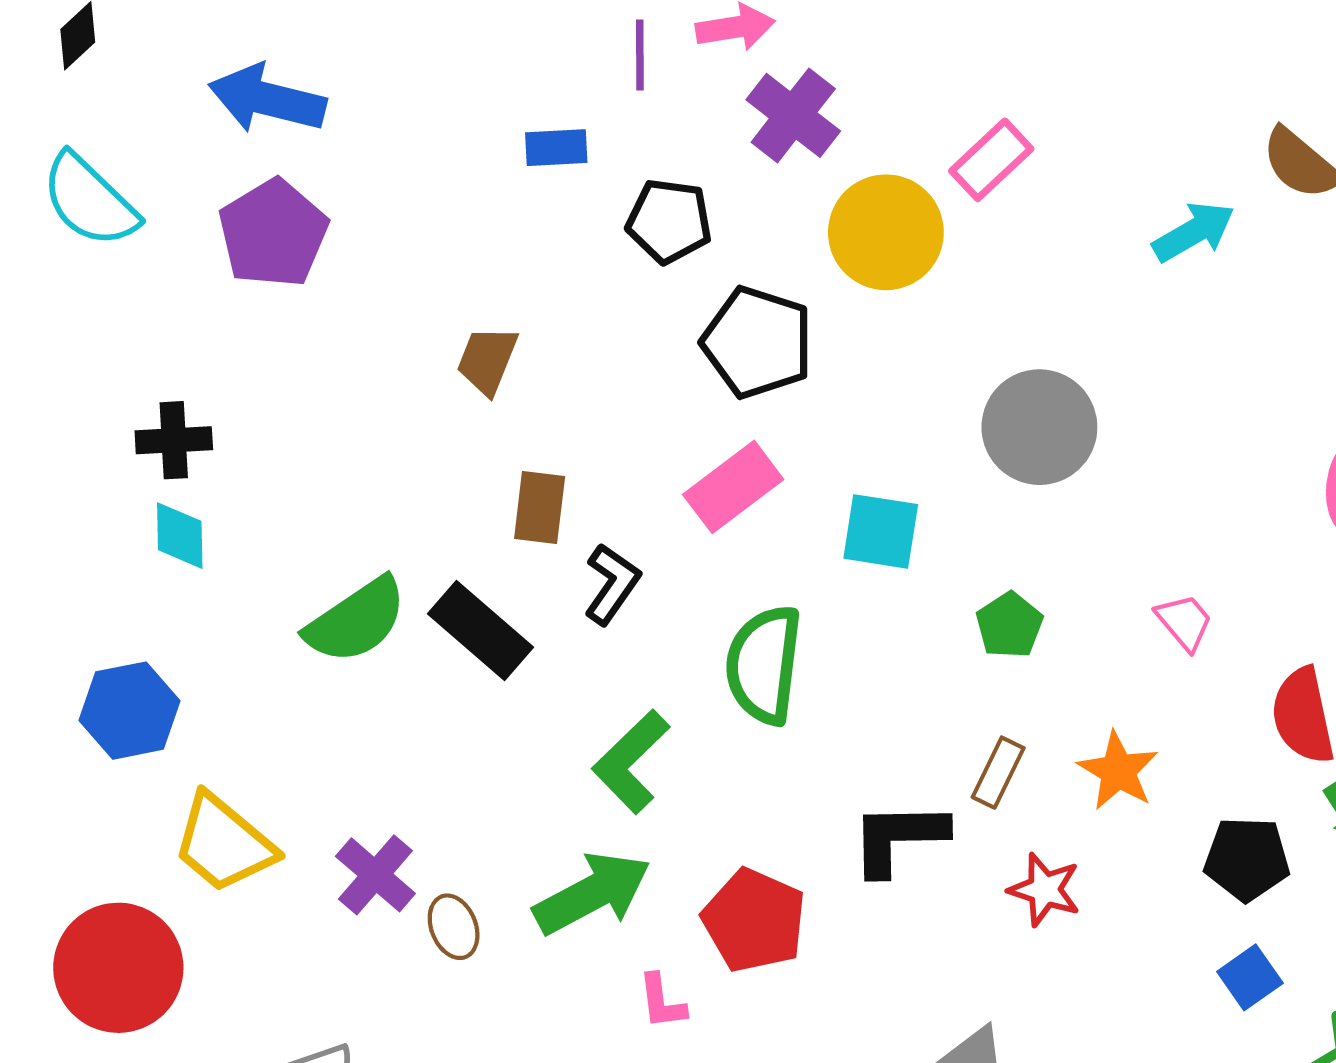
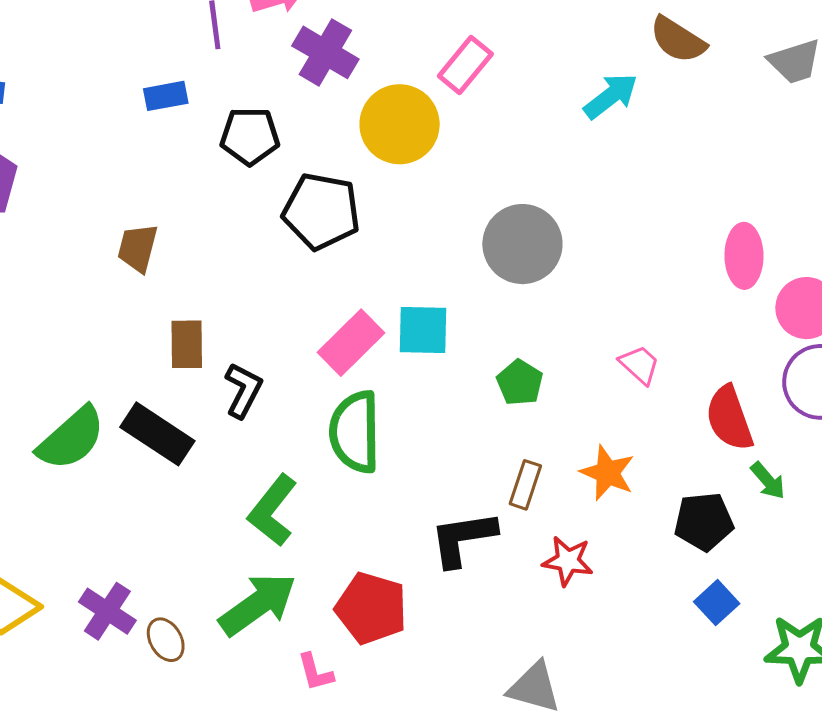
pink rectangle: (733, 487) -> (351, 343), moved

